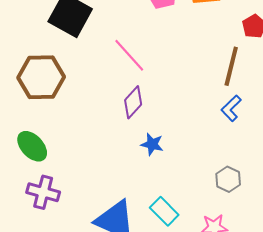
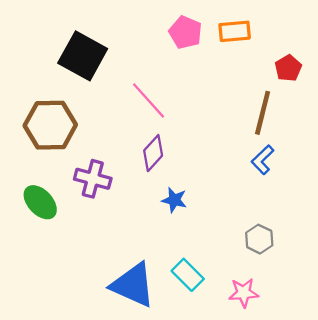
purple cross: (43, 192) -> (93, 179), moved

